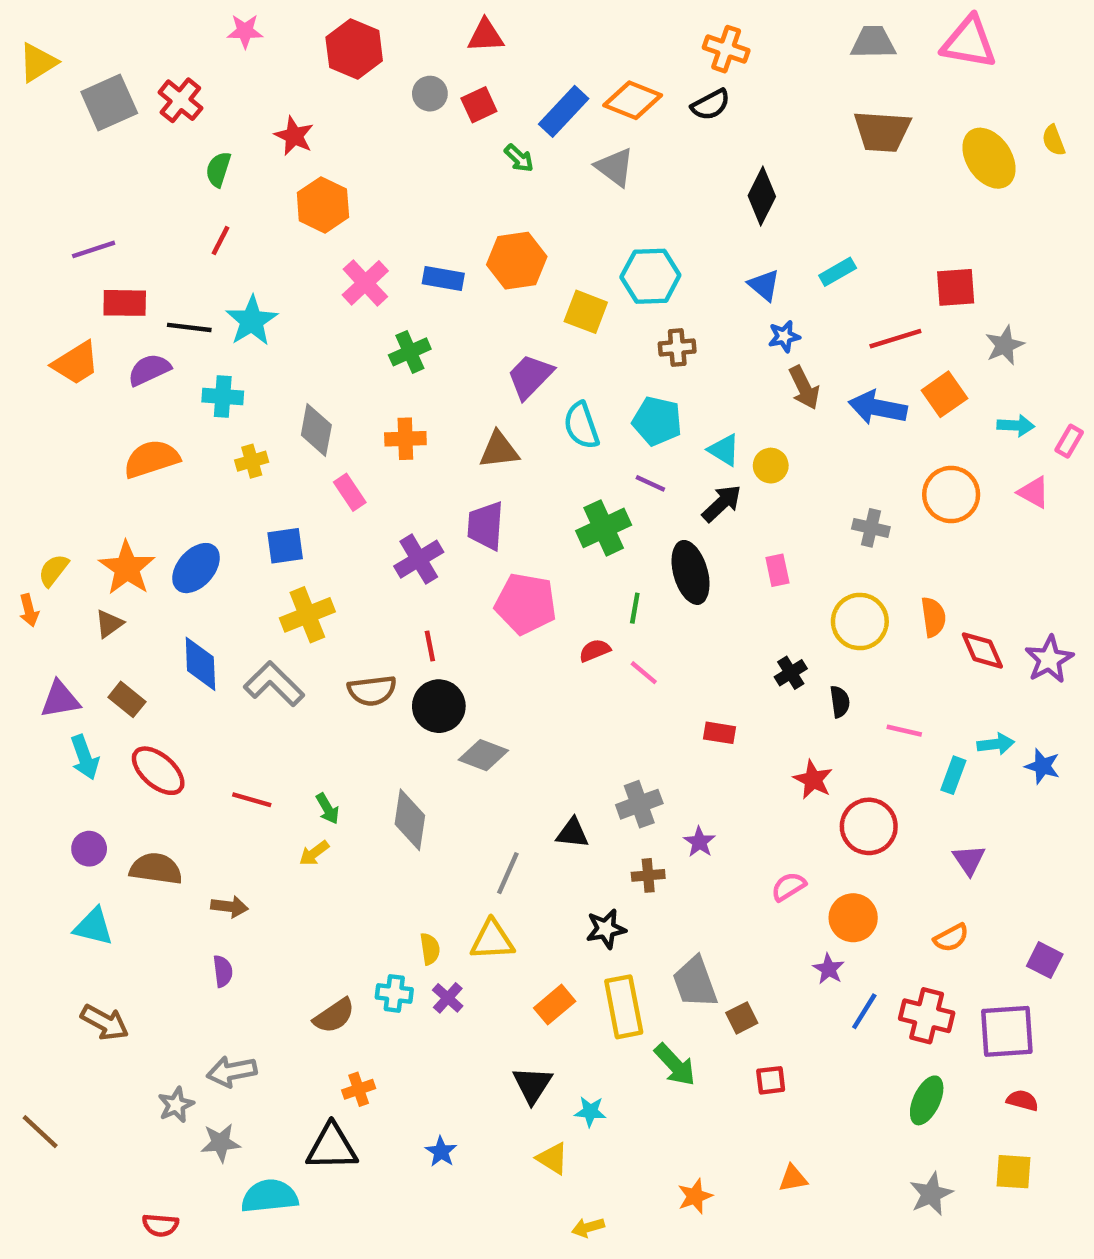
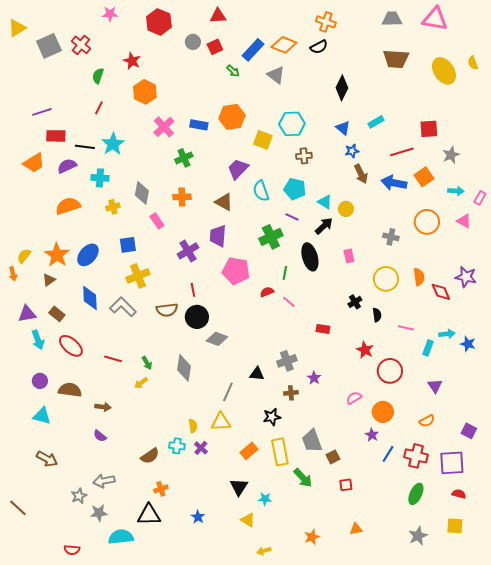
brown triangle: (499, 450) -> (224, 202), turned 36
purple star: (1049, 659) -> (466, 277), moved, turned -30
purple semicircle: (223, 971) -> (100, 436), turned 136

